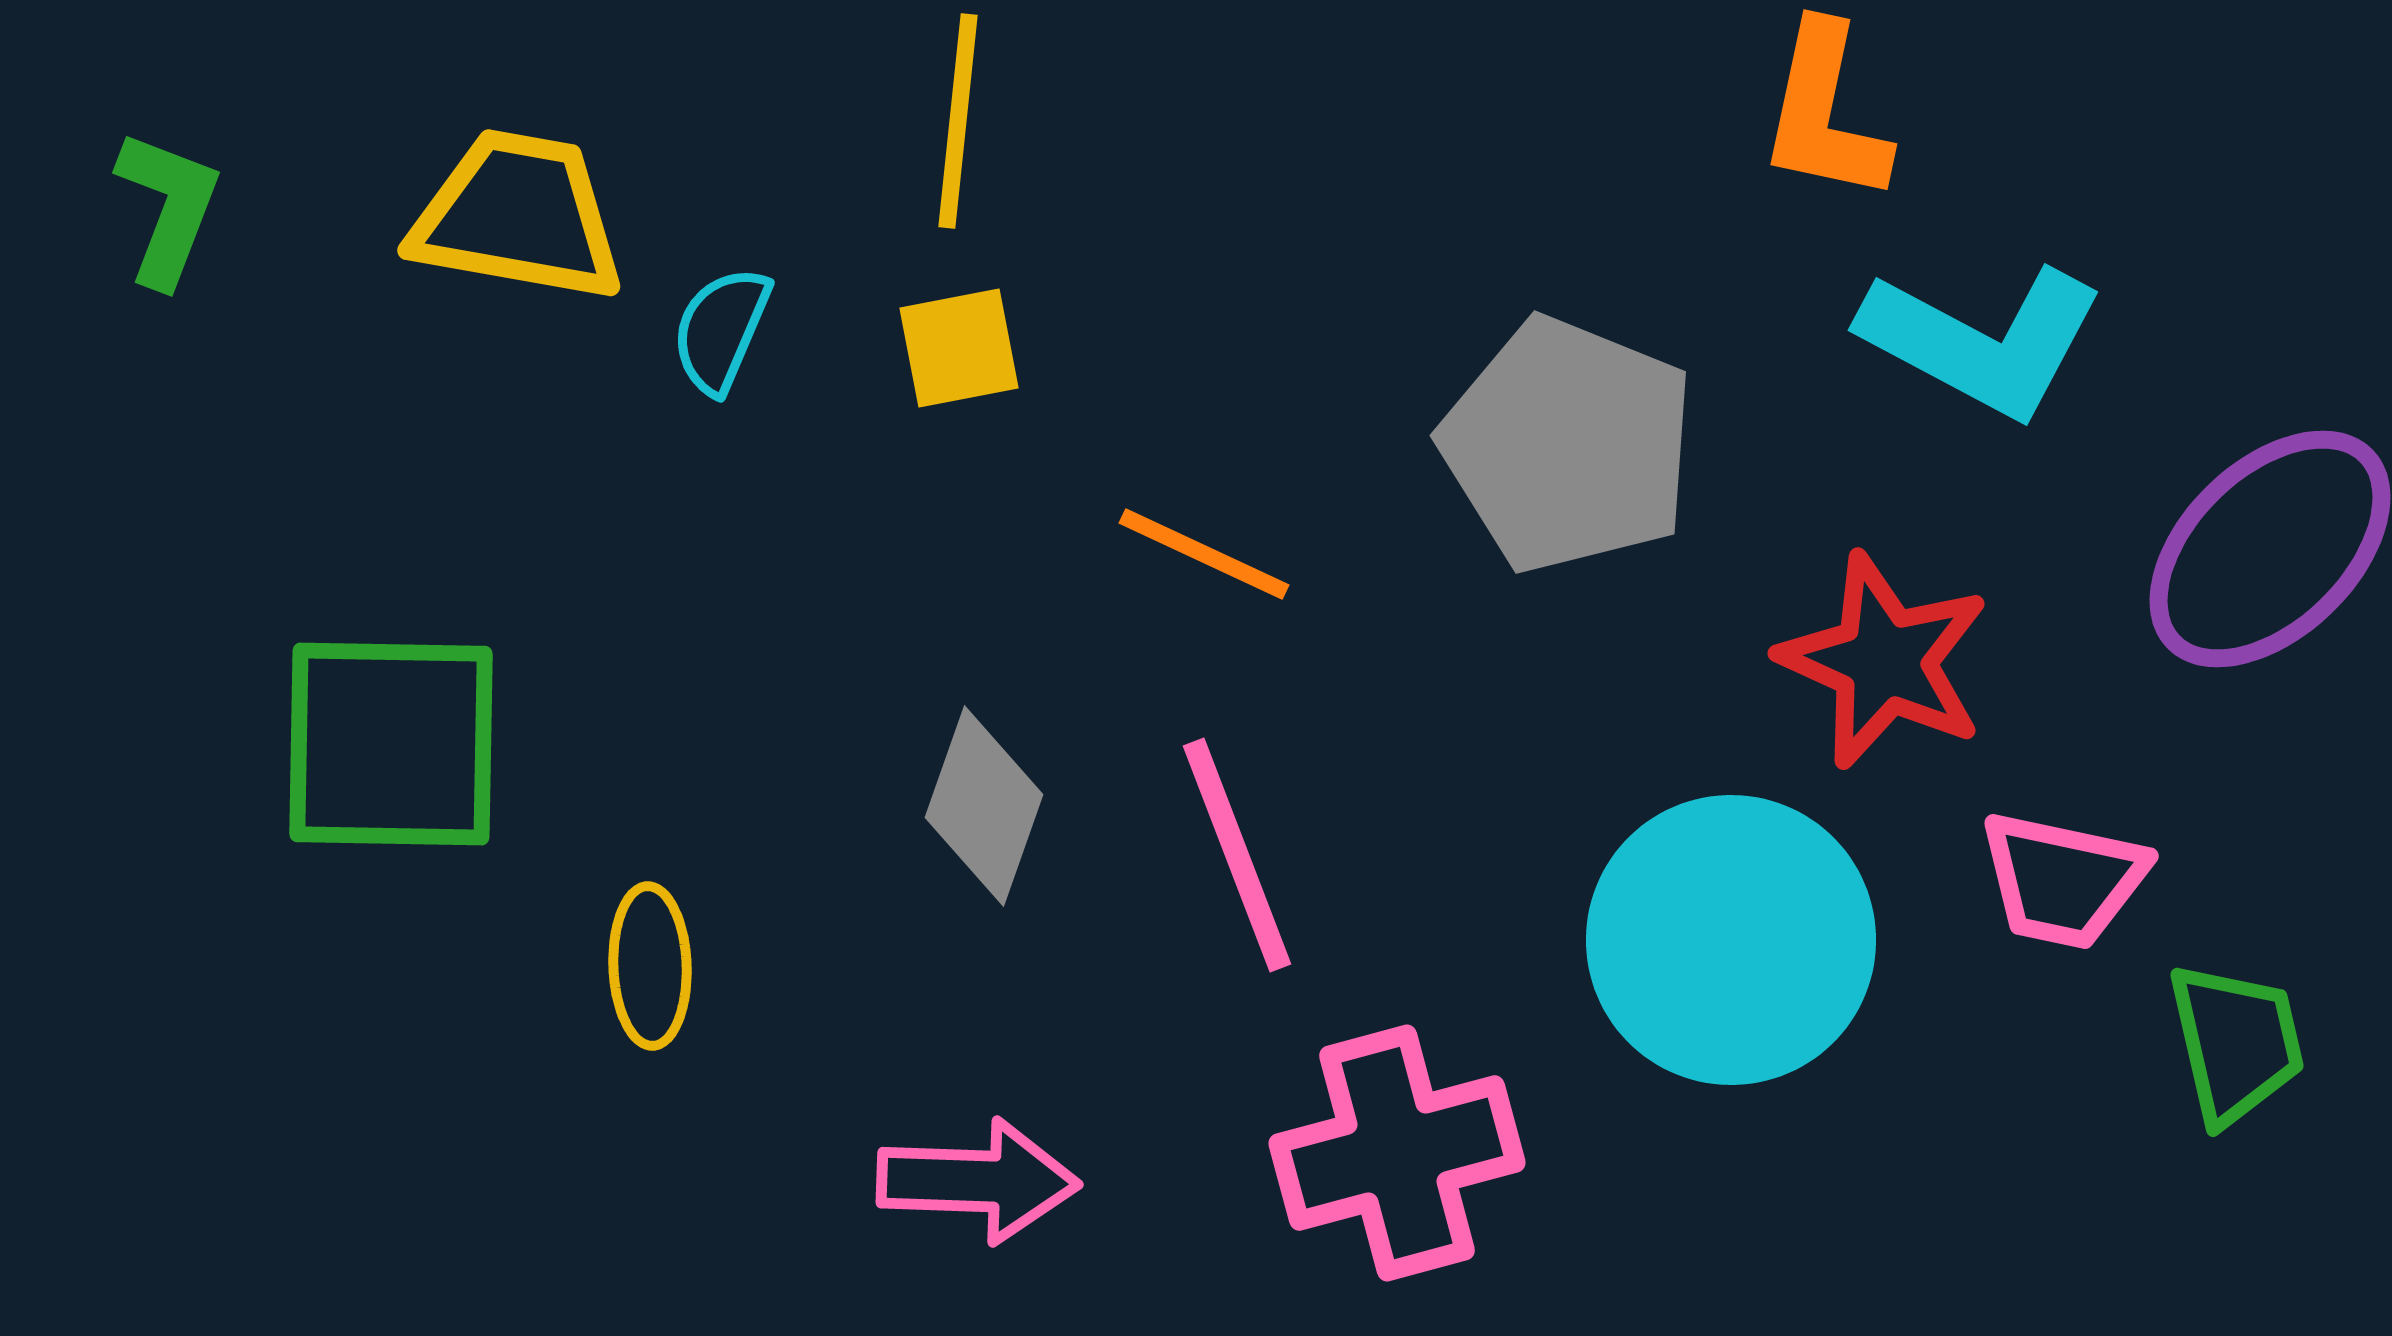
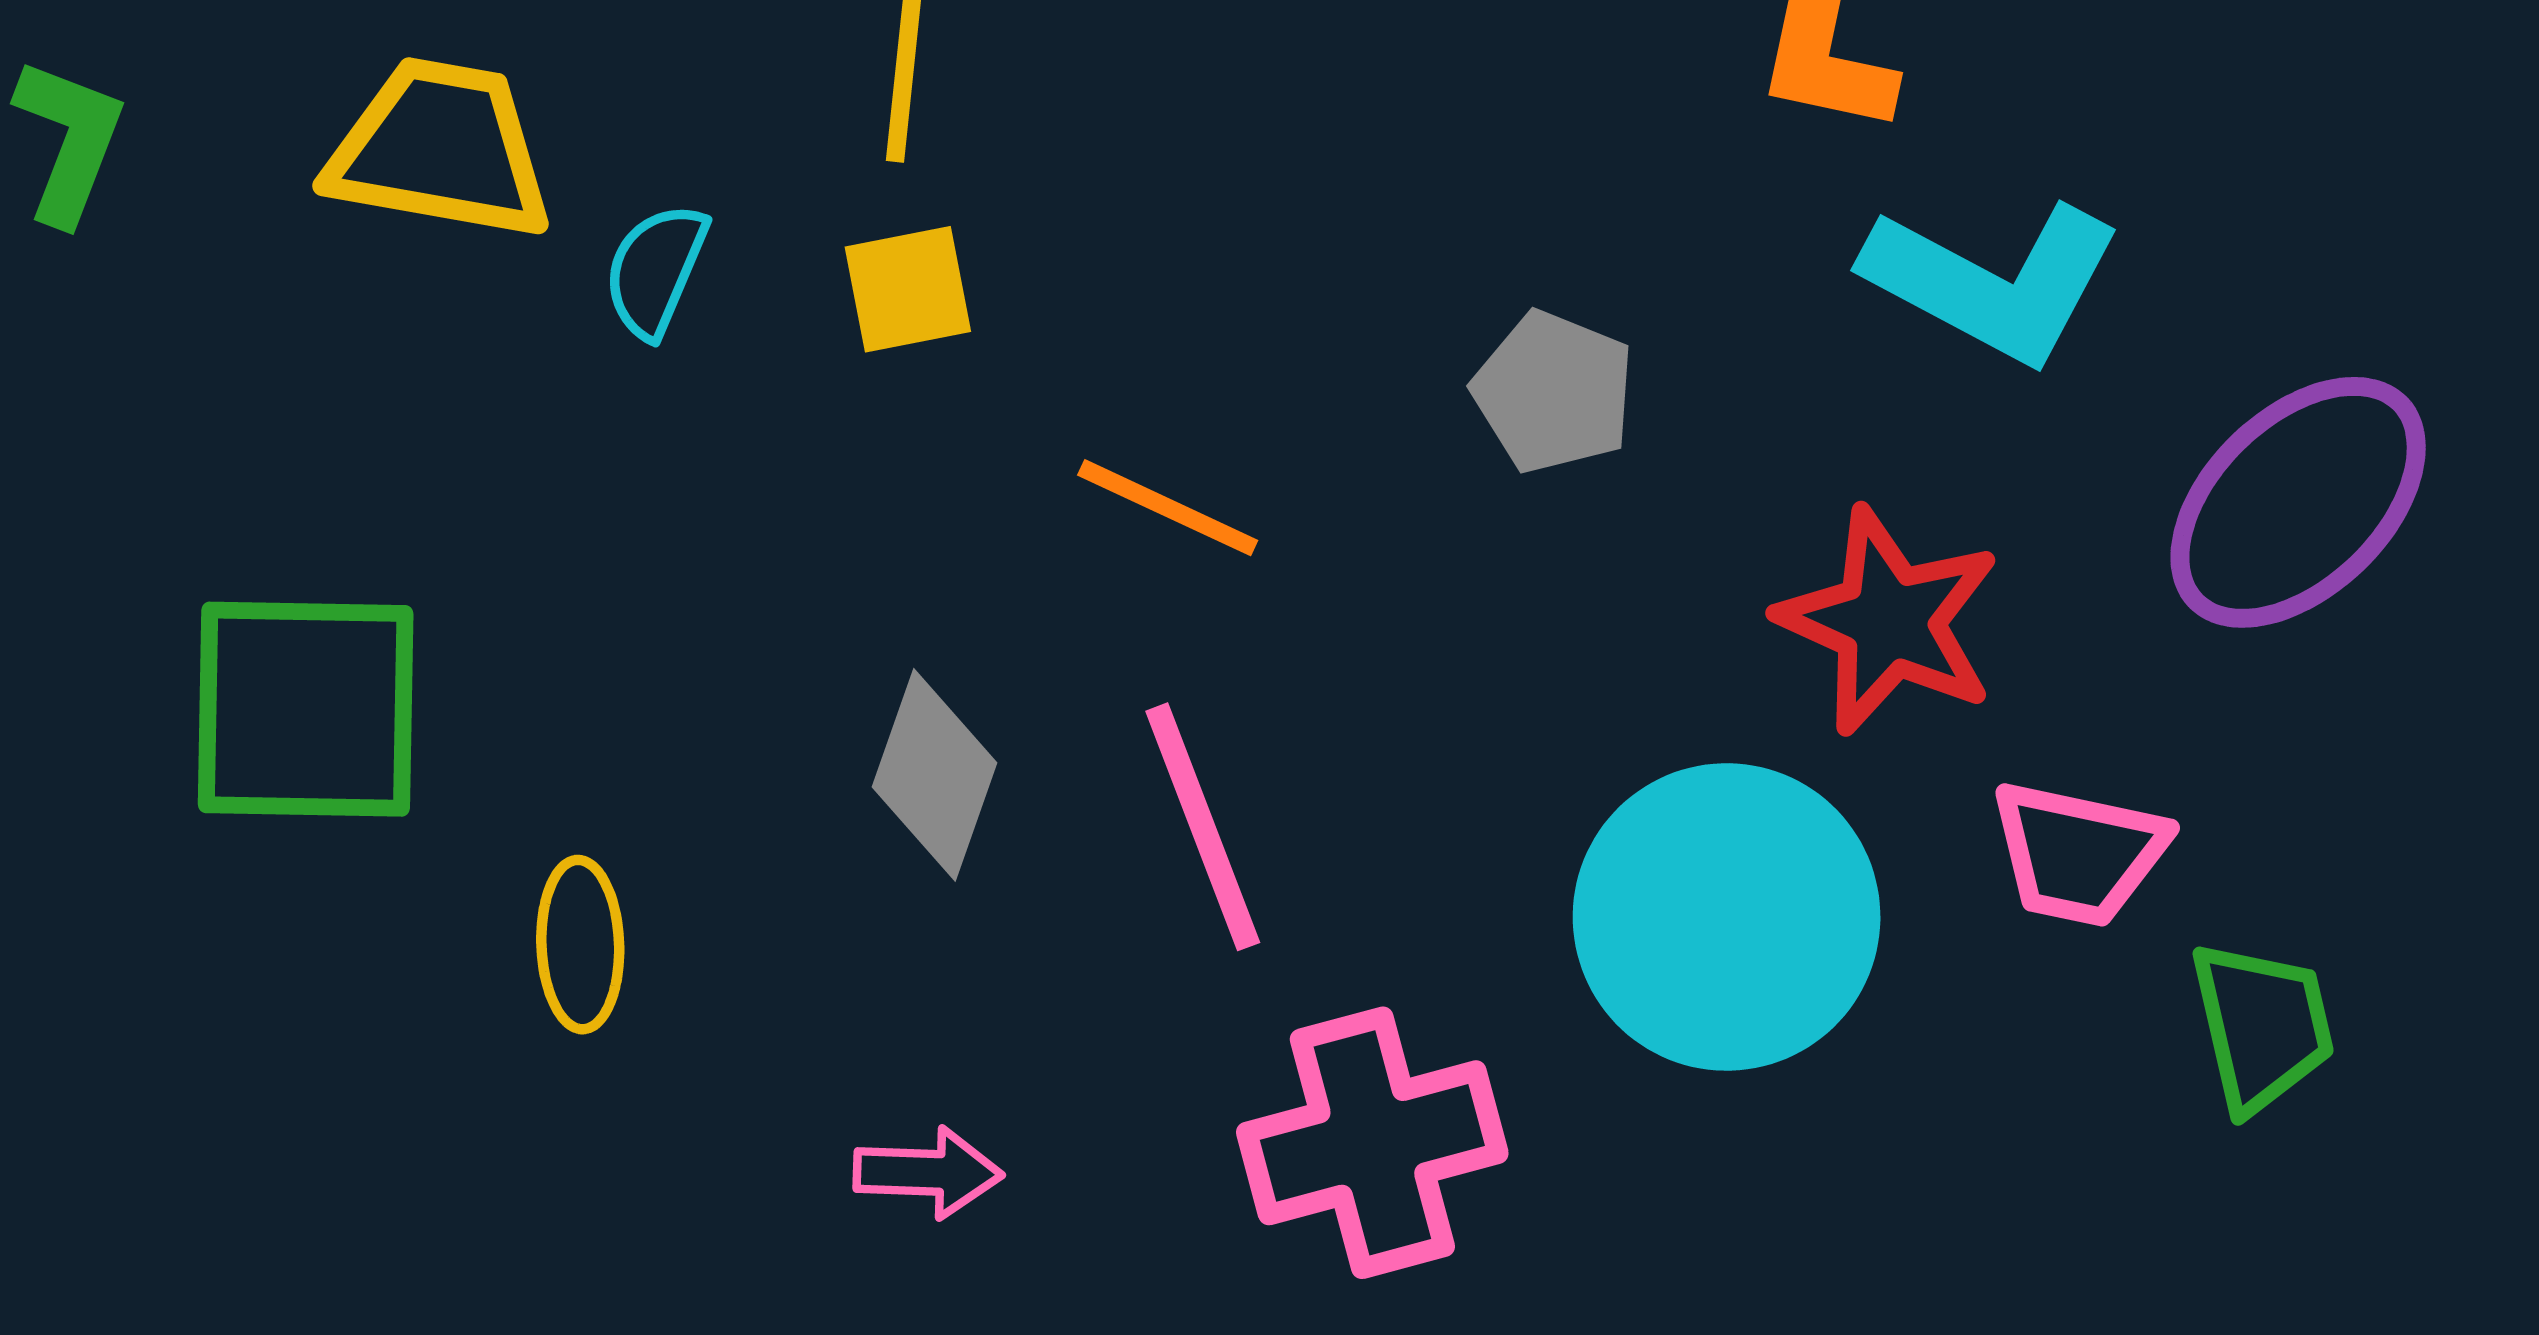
gray pentagon: (1568, 445) -> (1554, 392), size x0.6
pink arrow: (978, 1181) -> (928, 1173), size x0.7

